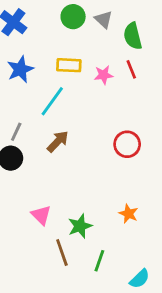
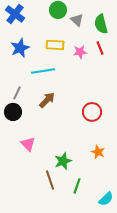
gray triangle: (104, 19) -> (77, 20), moved
cyan line: (52, 101) -> (43, 71), turned 45
red circle: (127, 144) -> (92, 112), moved
pink triangle: (41, 215) -> (28, 144), moved

